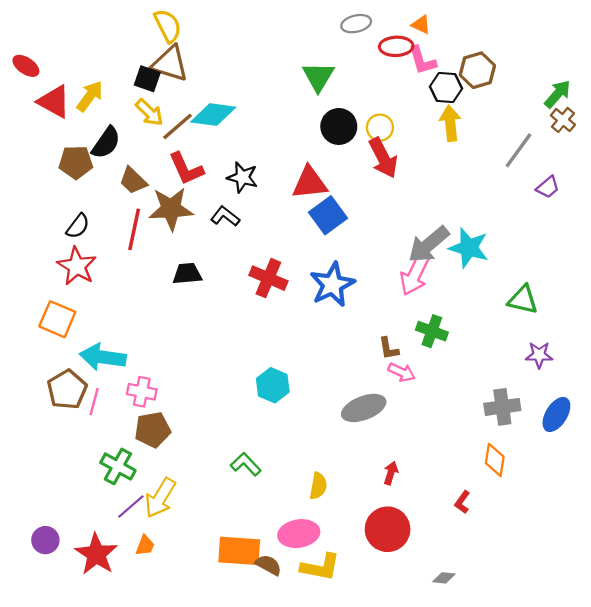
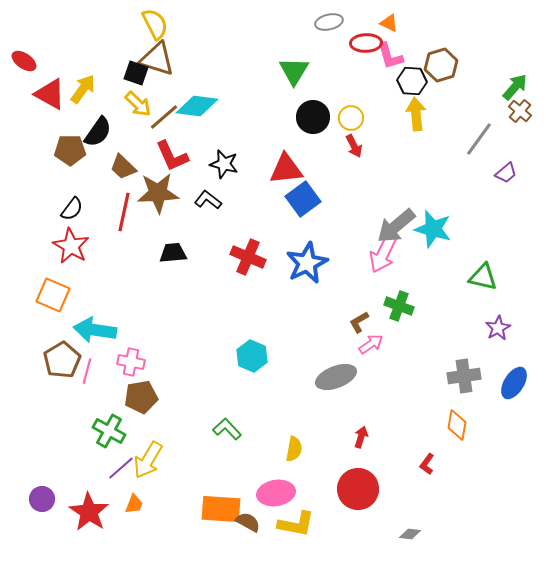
red arrow: (383, 158) -> (354, 146), size x0.6
brown L-shape: (389, 348) -> (359, 322), turned 70
purple star: (539, 355) -> (498, 328), turned -30
pink arrow: (402, 372) -> (371, 344), turned -60

